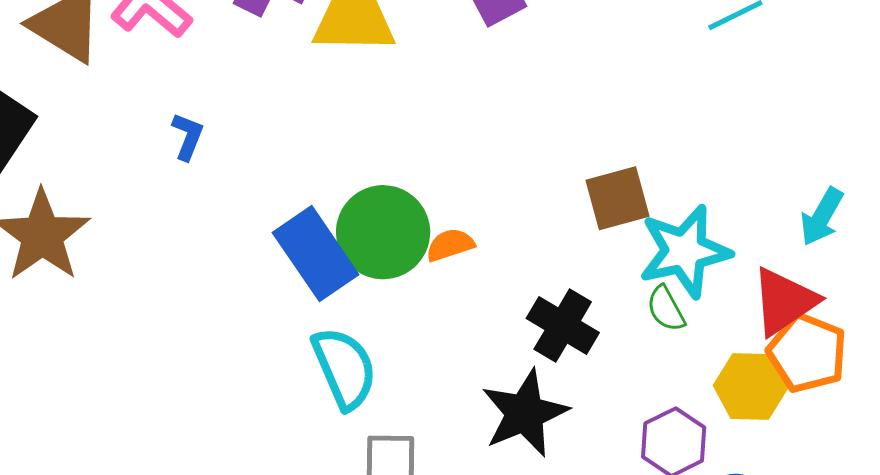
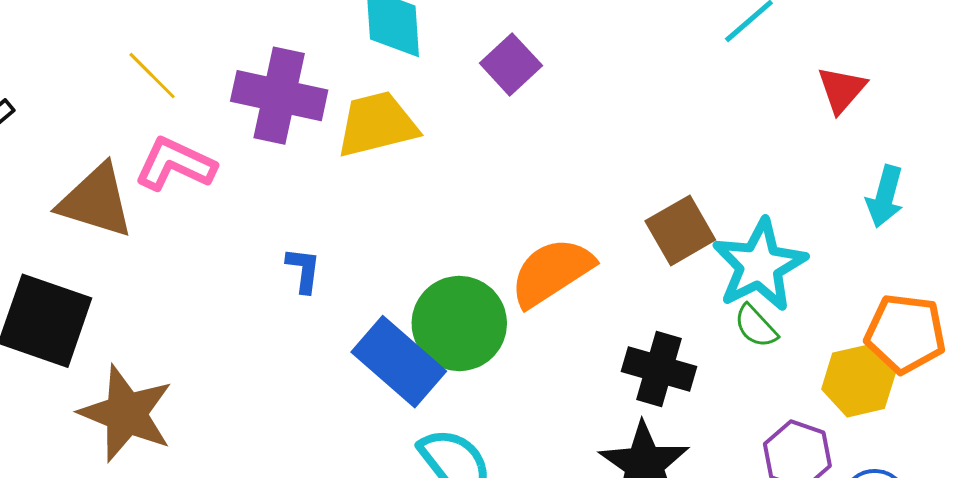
blue L-shape: (188, 136) -> (303, 270), moved
orange semicircle: (450, 245) -> (552, 272), moved, size x1.8
red triangle: (784, 301) -> (842, 89), moved, size x0.7

